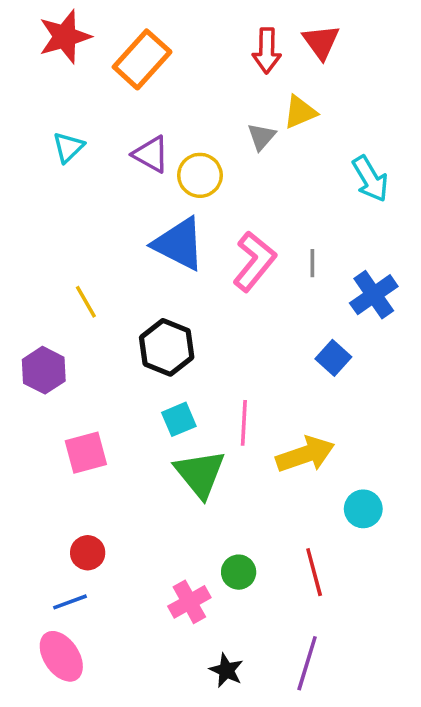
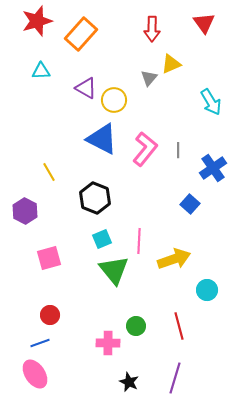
red triangle: (321, 42) -> (204, 23), moved
cyan triangle: (68, 147) -> (41, 71), moved, turned 42
pink cross: (189, 602) -> (108, 343), turned 30

